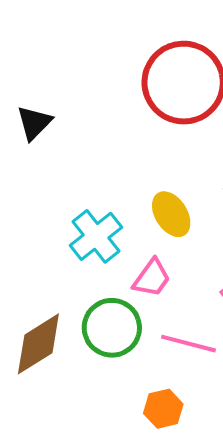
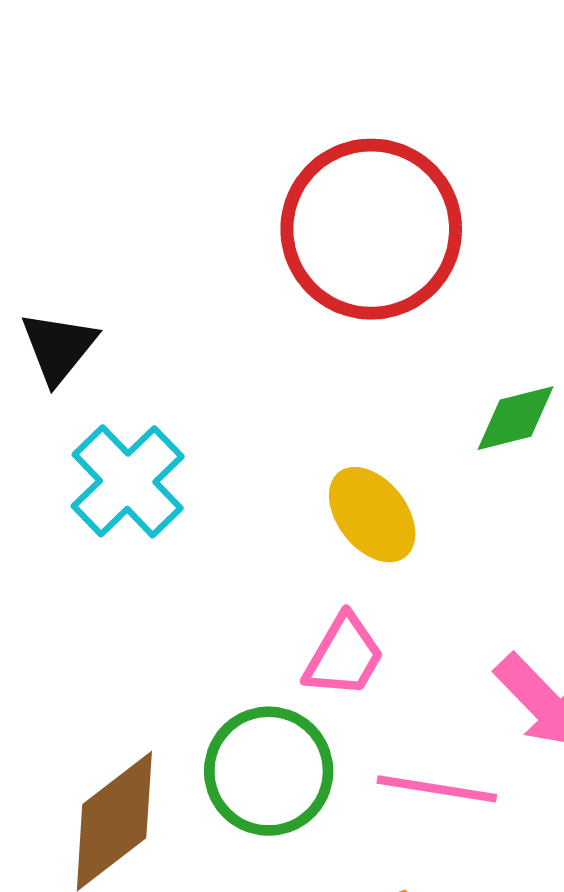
cyan cross: (96, 236) -> (128, 481), moved

